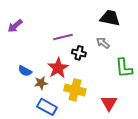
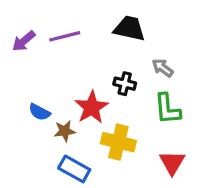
black trapezoid: (110, 18) -> (129, 28), moved
purple line: (63, 37) -> (65, 36), moved
green L-shape: (124, 68) -> (167, 109), moved

